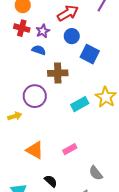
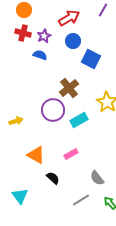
brown cross: (58, 73) -> (69, 88), moved, turned -36
purple circle: (35, 96) -> (53, 110), moved
cyan rectangle: (80, 104) -> (79, 120), moved
black semicircle: (51, 181) -> (53, 178), moved

